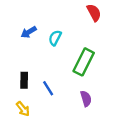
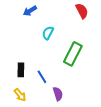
blue arrow: (29, 32) -> (30, 11), moved
purple semicircle: (86, 99) -> (58, 94), moved

